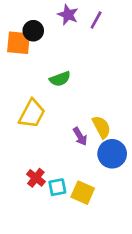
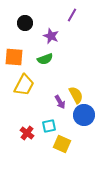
purple star: (68, 15) -> (51, 36), moved
orange square: (19, 43) -> (14, 57), moved
cyan square: (57, 187) -> (49, 126), moved

